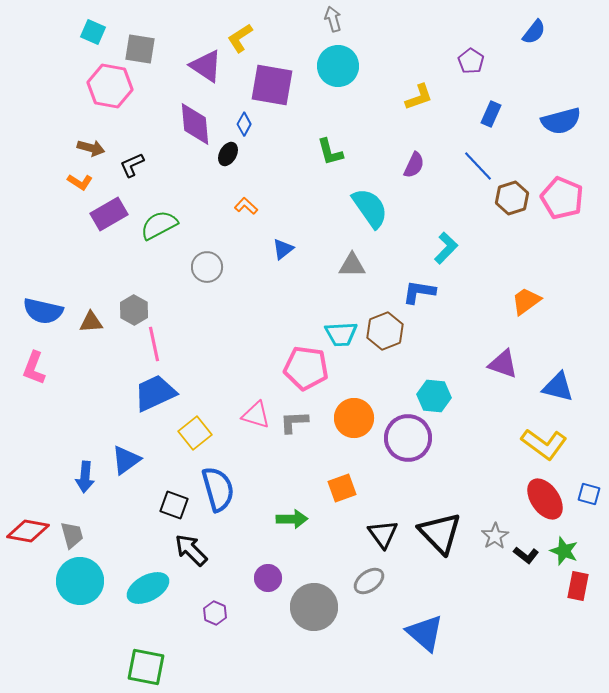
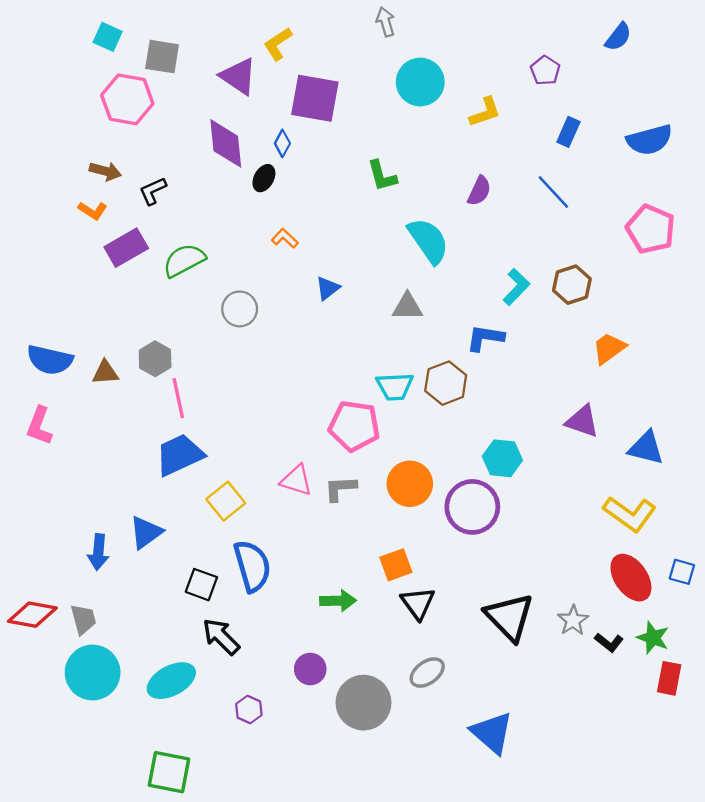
cyan circle: (338, 66) -> (420, 82), moved
brown hexagon: (512, 198) -> (572, 285), moved
black triangle: (383, 534) -> (418, 603), moved

